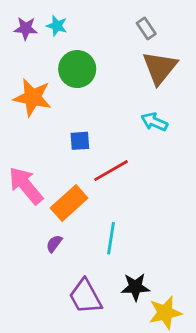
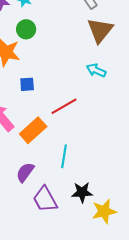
green circle: (77, 69) -> (26, 29), moved, size x0.7
blue square: (80, 141) -> (27, 84), moved
purple semicircle: (54, 244) -> (25, 172), moved, size x1.5

